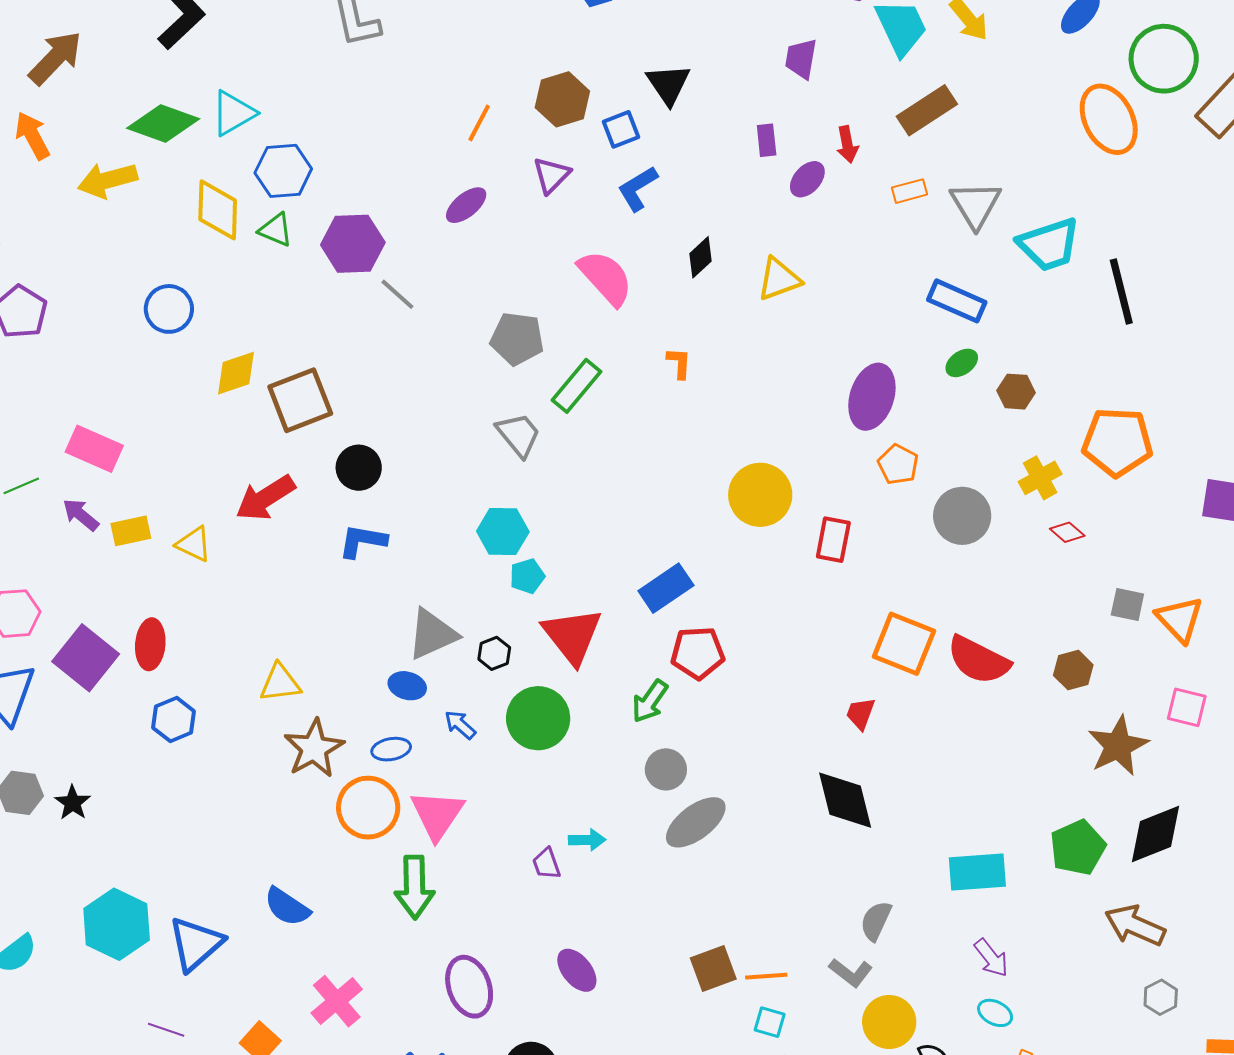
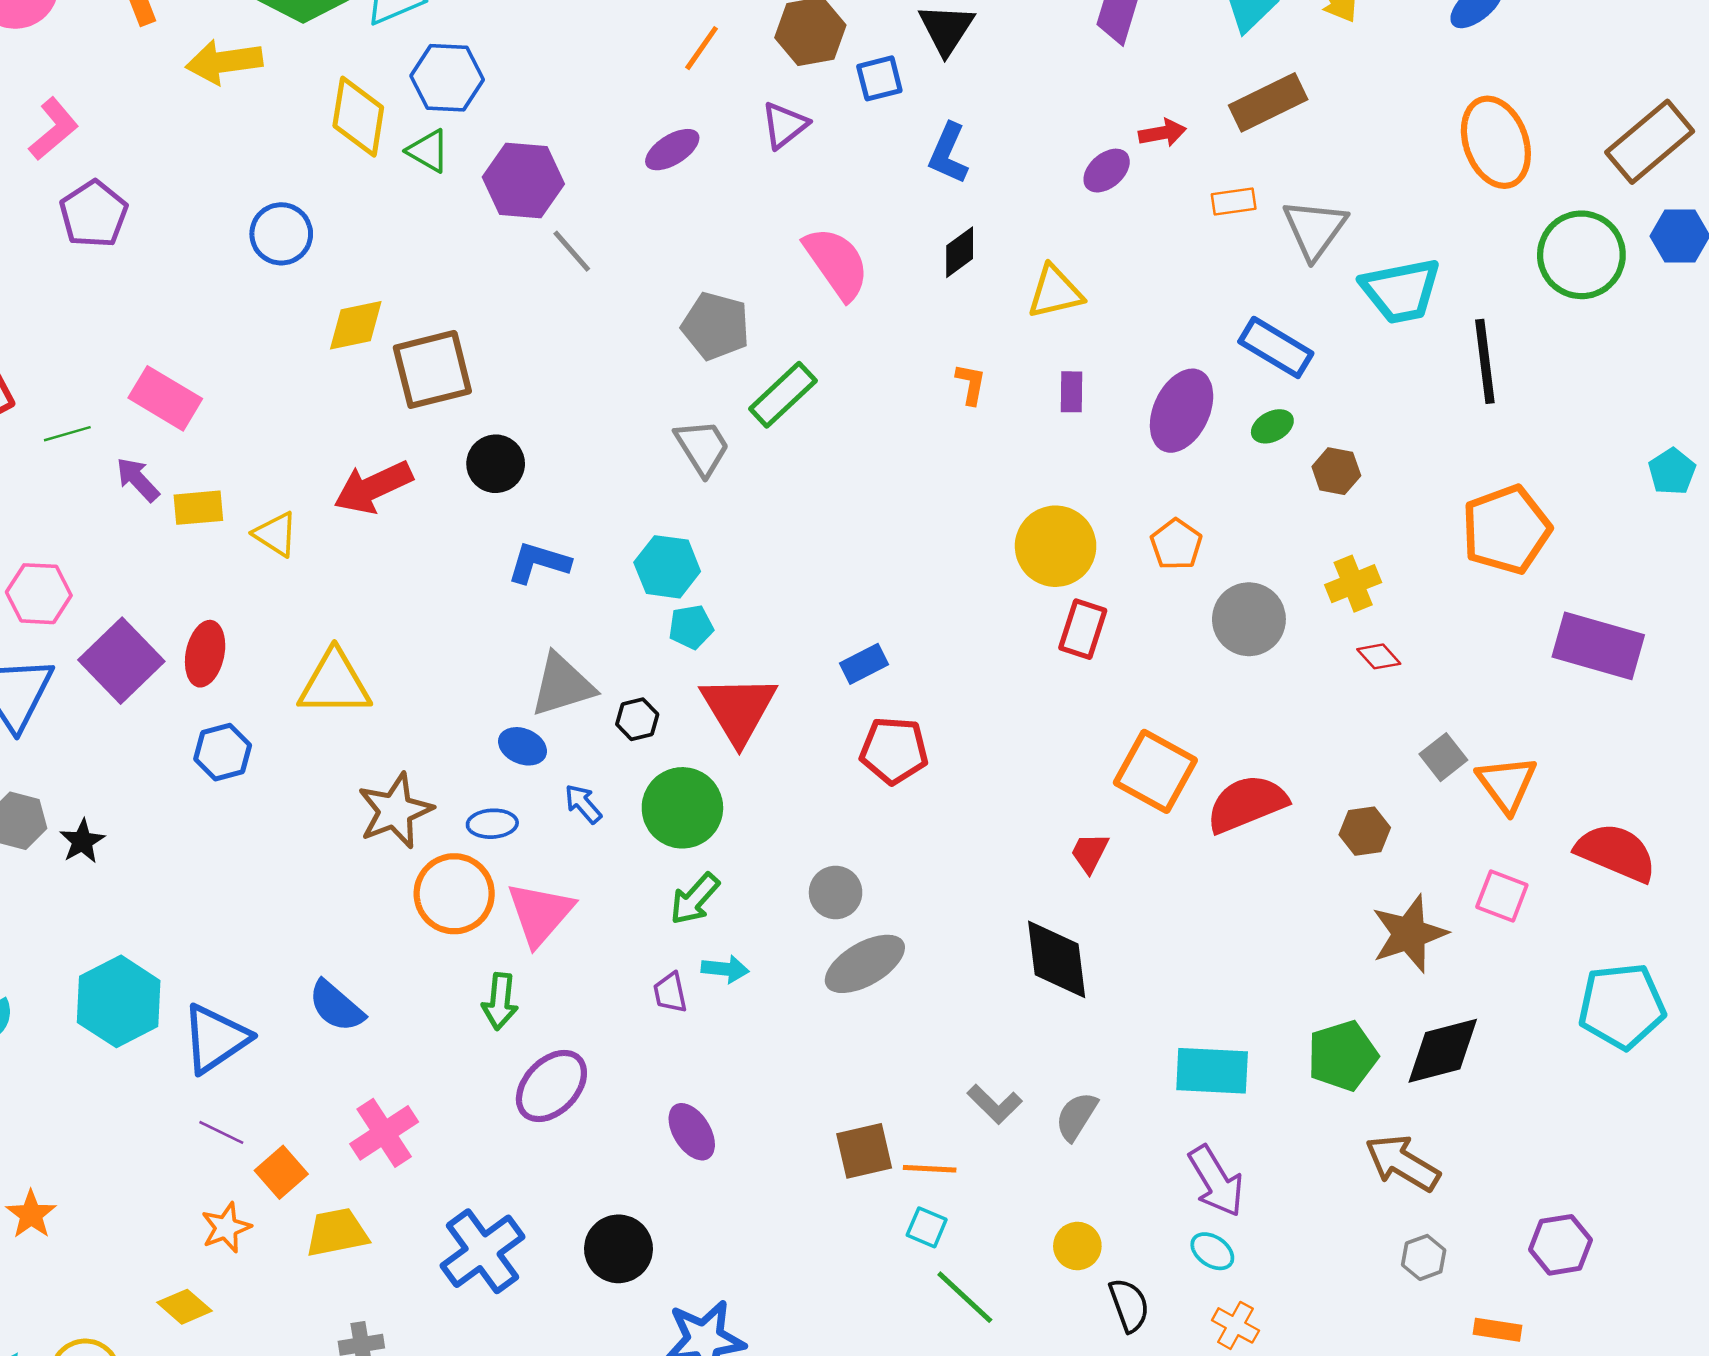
green circle: (1164, 59) -> (1581, 255), moved
purple rectangle: (767, 140) -> (1071, 392), moved
red arrow: (847, 144) -> (1162, 133), turned -96
blue L-shape: (638, 188) -> (948, 153), moved, turned -42
orange L-shape: (679, 363) -> (971, 384), moved
purple ellipse: (872, 397) -> (1182, 411), moved
orange pentagon: (1117, 442) -> (1506, 530), moved, turned -30
yellow circle: (760, 495) -> (1056, 546), moved
blue L-shape: (362, 541) -> (539, 563), moved
blue rectangle: (666, 588) -> (864, 664), size x0.7
gray square: (1127, 605) -> (1443, 757), turned 33
red semicircle: (978, 660) -> (1247, 804), turned 124
yellow triangle: (280, 683) -> (335, 683), moved, size x1.4
green arrow: (650, 701) -> (695, 899), moved
green arrow: (414, 887) -> (500, 1001), size x0.7
purple arrow: (991, 958) -> (1216, 1181), size x1.4
gray L-shape: (851, 972) -> (995, 1104), moved
purple ellipse: (469, 987) -> (551, 1086), moved, turned 56
yellow circle: (889, 1022) -> (1077, 1246), size x0.7
purple line: (166, 1030) -> (221, 1132), moved

